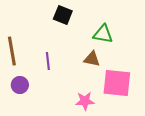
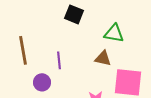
purple circle: (20, 85) -> (42, 82), moved

